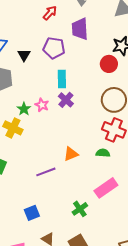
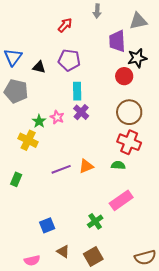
purple trapezoid: (80, 29) -> (117, 41), moved
black triangle: (24, 55) -> (39, 67), turned -48
purple line: (46, 172) -> (61, 169), moved

